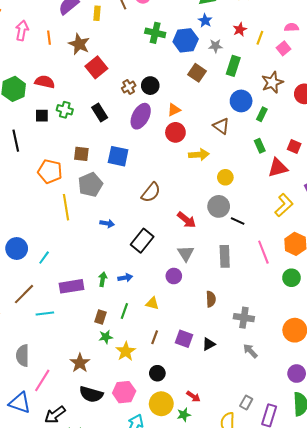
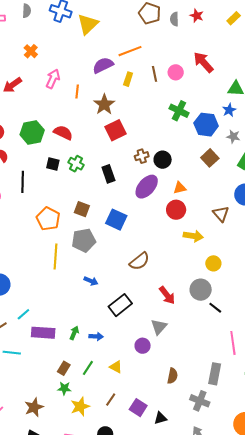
gray rectangle: (225, 256) -> (215, 374), moved
cyan line: (44, 258) -> (23, 314), moved

